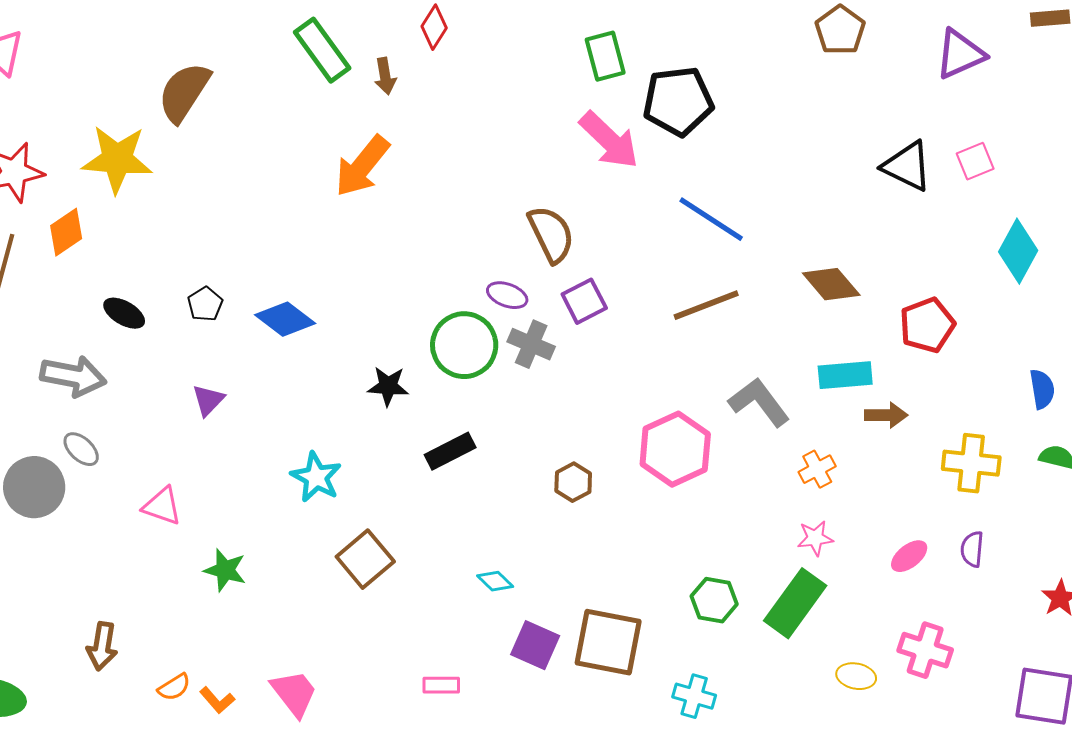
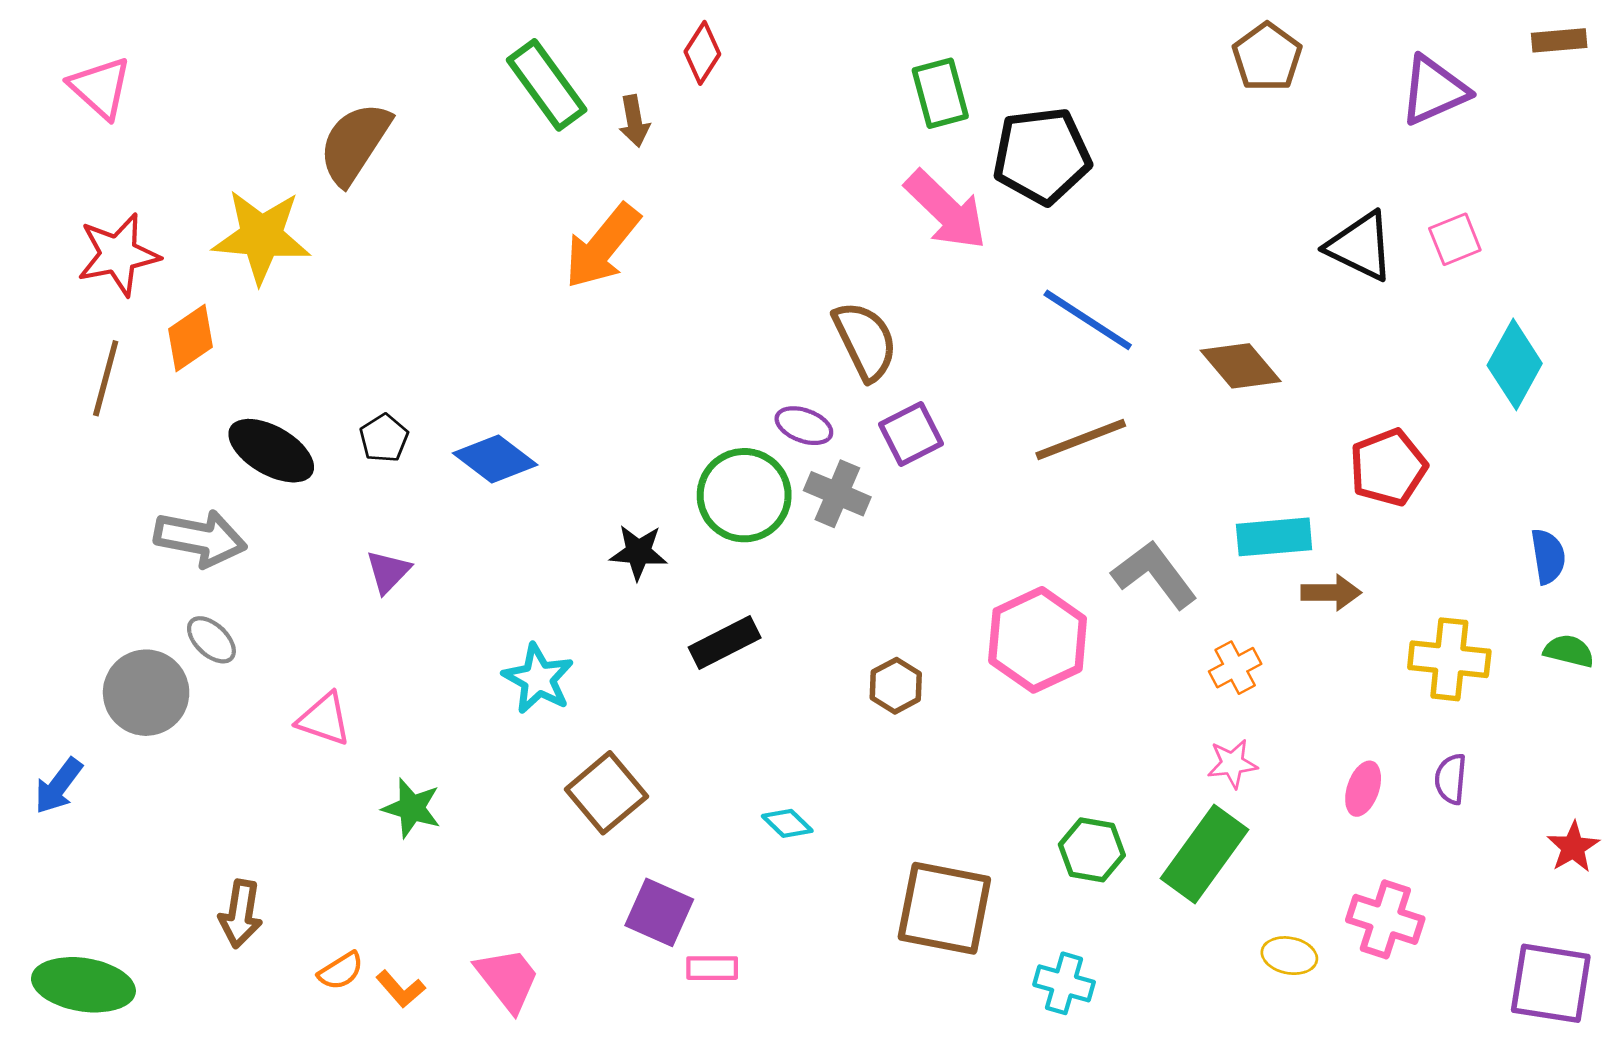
brown diamond: (831, 284) -> (1241, 366), moved
black ellipse: (124, 313) -> (271, 451), size x1.5
pink ellipse: (909, 556) -> (1363, 789), turned -33
purple square: (535, 645) -> (659, 912), moved

